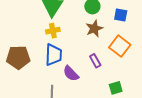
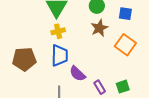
purple rectangle: (95, 61) -> (100, 87), moved

